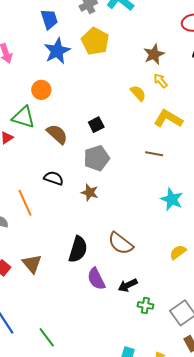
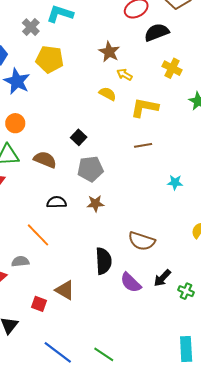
gray pentagon: (97, 158) -> (90, 169), turned 30
cyan star: (172, 199) -> (175, 182), size x0.7
green cross: (145, 305) -> (186, 291), turned 35

